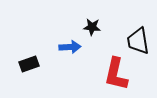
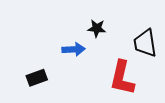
black rectangle: (29, 64) -> (37, 78), moved

